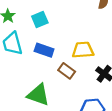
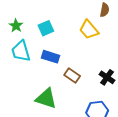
yellow trapezoid: (83, 50) -> (89, 30), moved, turned -125

